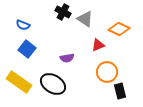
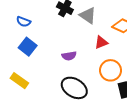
yellow rectangle: (19, 82) -> (19, 81), size x0.7
black ellipse: (53, 84) -> (74, 88), moved

